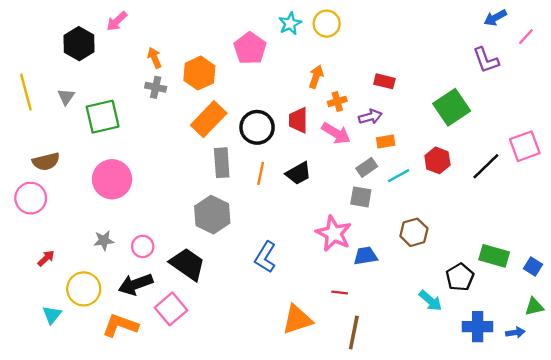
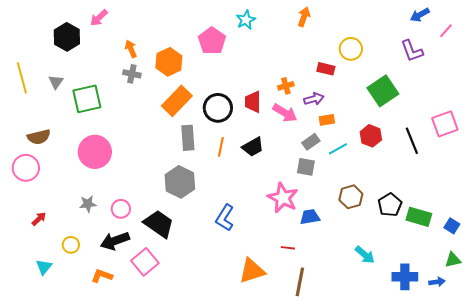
yellow circle: (327, 24) -> (351, 49), moved
orange arrow: (316, 77) -> (304, 17), moved
black line: (486, 166) -> (412, 141), turned -68
black pentagon: (460, 277) -> (390, 205), moved
yellow circle: (84, 289) -> (71, 245), size x0.6
orange L-shape: (120, 325) -> (102, 276), size x0.7

